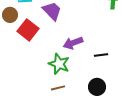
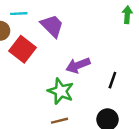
black line: (101, 55) -> (112, 80), turned -64

